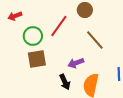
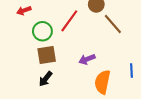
brown line: (95, 40) -> (113, 24), moved
black arrow: (65, 82) -> (46, 79), moved, turned 63

